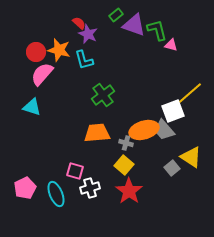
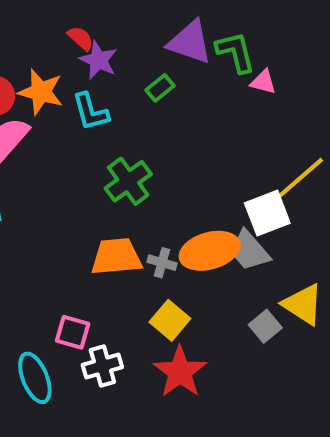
green rectangle: (116, 15) -> (160, 88), moved
gray cross: (126, 143) -> (162, 263), moved

